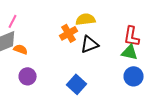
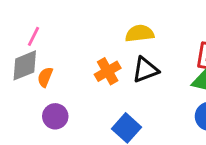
orange cross: (69, 33) -> (108, 71), moved
orange semicircle: (21, 49) -> (45, 77), turned -88

